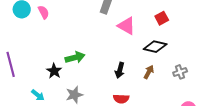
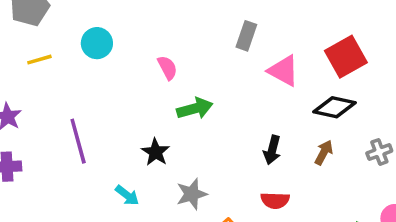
pink semicircle: (44, 12) -> (167, 68), moved
red square: (162, 18) -> (346, 57), size x1.6
green arrow: (75, 58) -> (195, 108), moved

